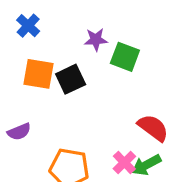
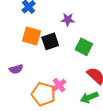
green square: (125, 57) -> (84, 47), moved
pink cross: (124, 162) -> (59, 85), moved

